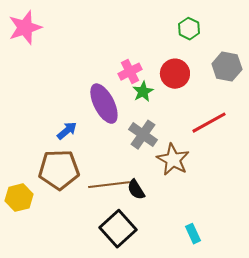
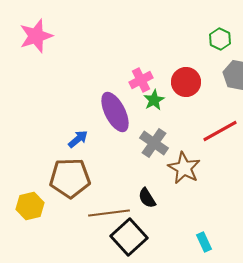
green hexagon: (189, 29) -> (220, 39), moved
brown line: (109, 185) -> (109, 213), moved

